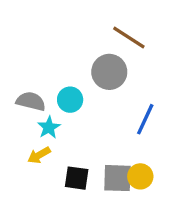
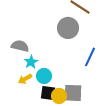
cyan circle: (70, 100) -> (44, 76), moved
yellow circle: (140, 176) -> (59, 96), moved

